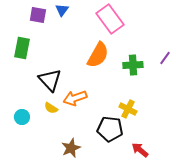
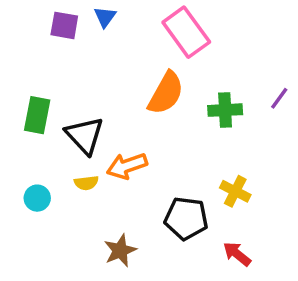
green rectangle: (22, 48) -> (37, 115), moved
yellow semicircle: (51, 108) -> (86, 183), turned -40
yellow cross: (128, 109) -> (235, 191), moved

